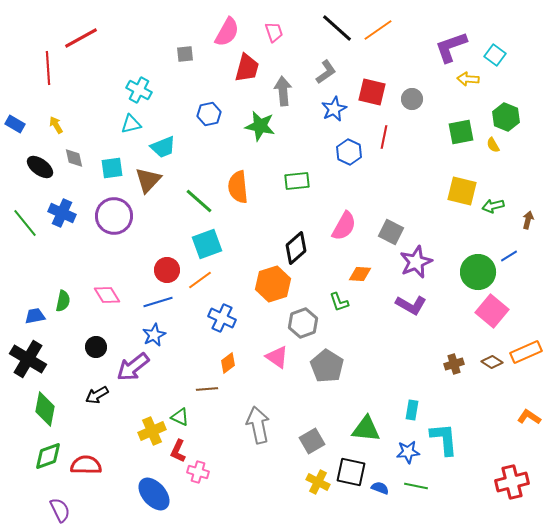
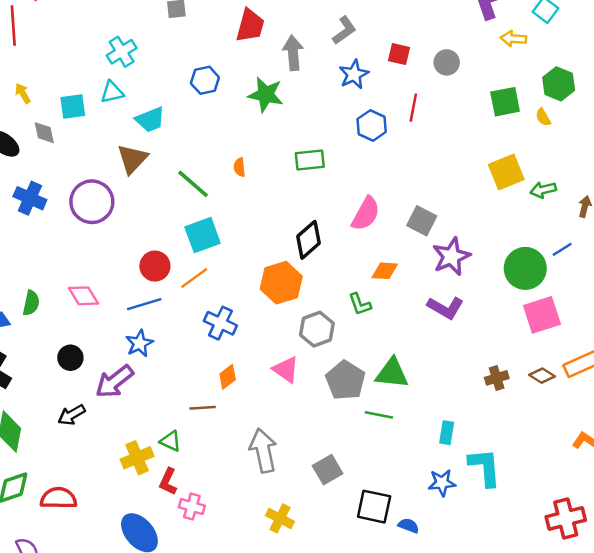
cyan cross: (139, 90) -> (122, 52), turned 30
red square: (372, 92) -> (399, 54), size x0.7
cyan square: (112, 168) -> (73, 106), moved
orange semicircle: (238, 187) -> (239, 167), size x0.5
yellow square: (462, 191) -> (506, 172), turned -36
pink square: (492, 311) -> (542, 315), turned 32
green triangle: (366, 429) -> (392, 373), moved
yellow cross: (318, 482) -> (280, 518), moved
green line: (416, 486) -> (379, 415), moved

